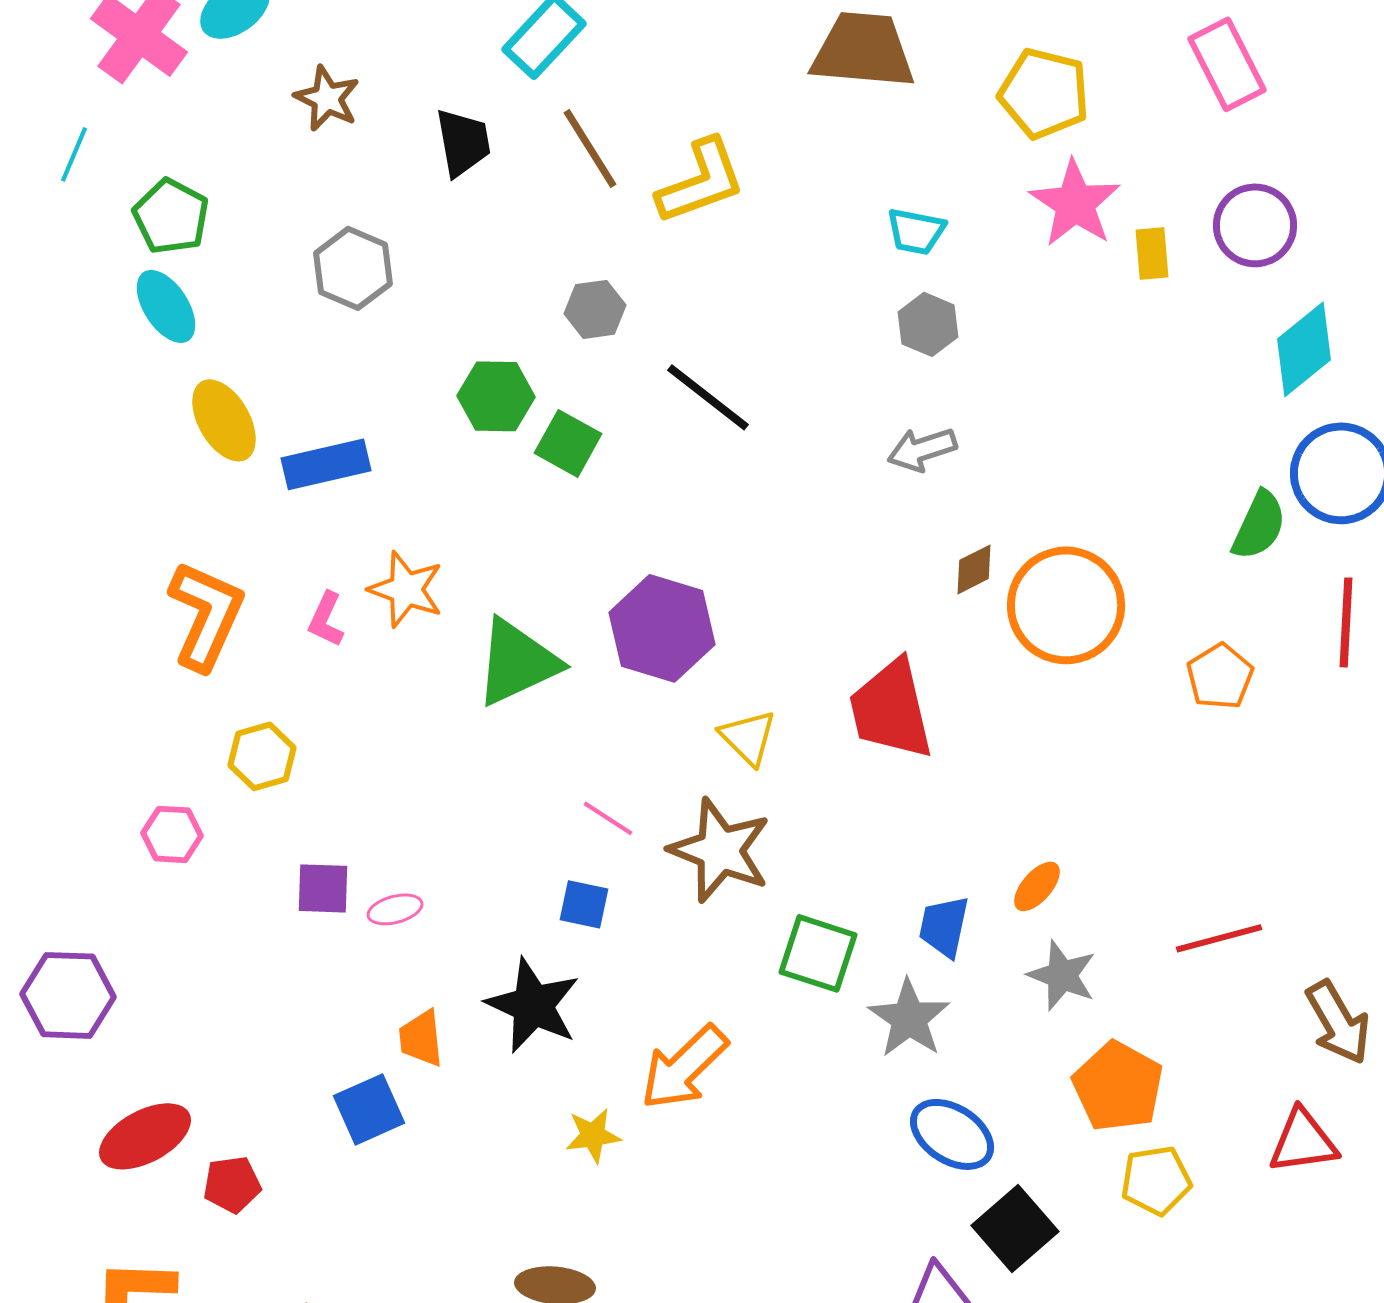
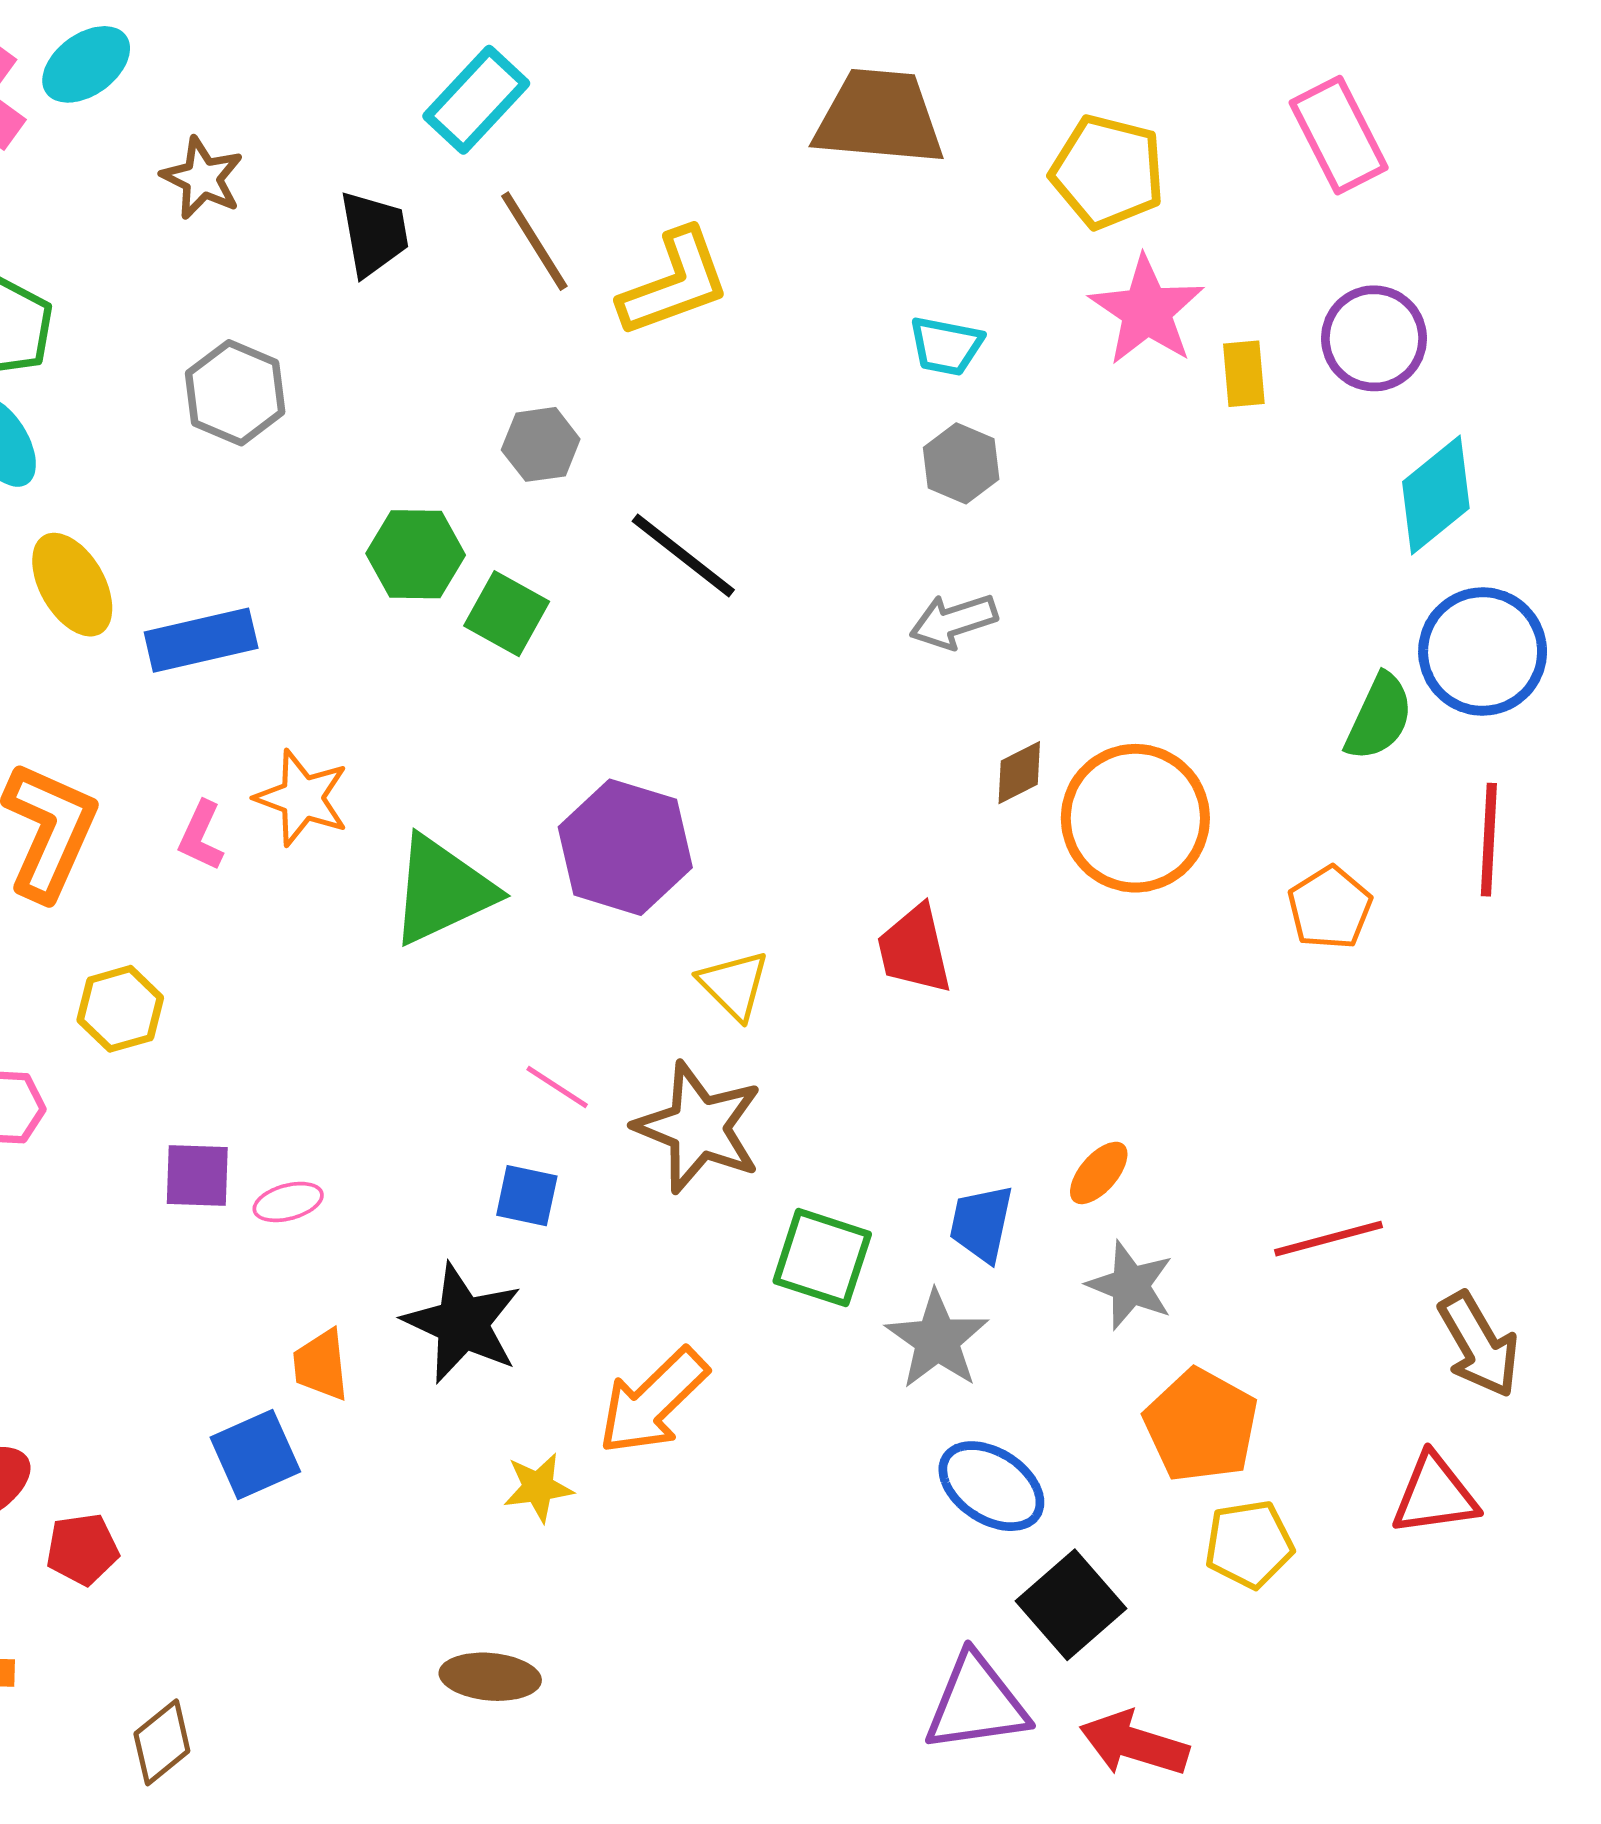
red trapezoid: (891, 709) -> (914, 949), size x0.7

